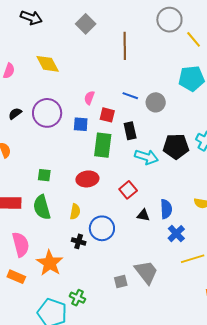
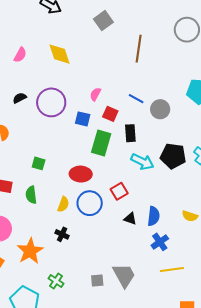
green semicircle: (42, 207) -> (31, 195), size x0.7
blue circle: (102, 228) -> (90, 203), moved
green cross: (77, 298) -> (56, 281), moved

